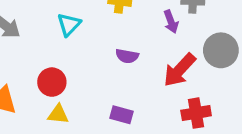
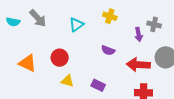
red arrow: (180, 70) -> (138, 65), turned 40
yellow triangle: (58, 114) -> (67, 81), moved

